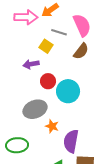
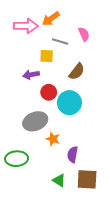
pink semicircle: (82, 25) -> (84, 34), size x0.6
yellow square: (46, 46) -> (47, 56), turned -32
brown semicircle: (81, 51) -> (77, 72), moved
purple semicircle: (71, 141) -> (73, 154), size x0.7

